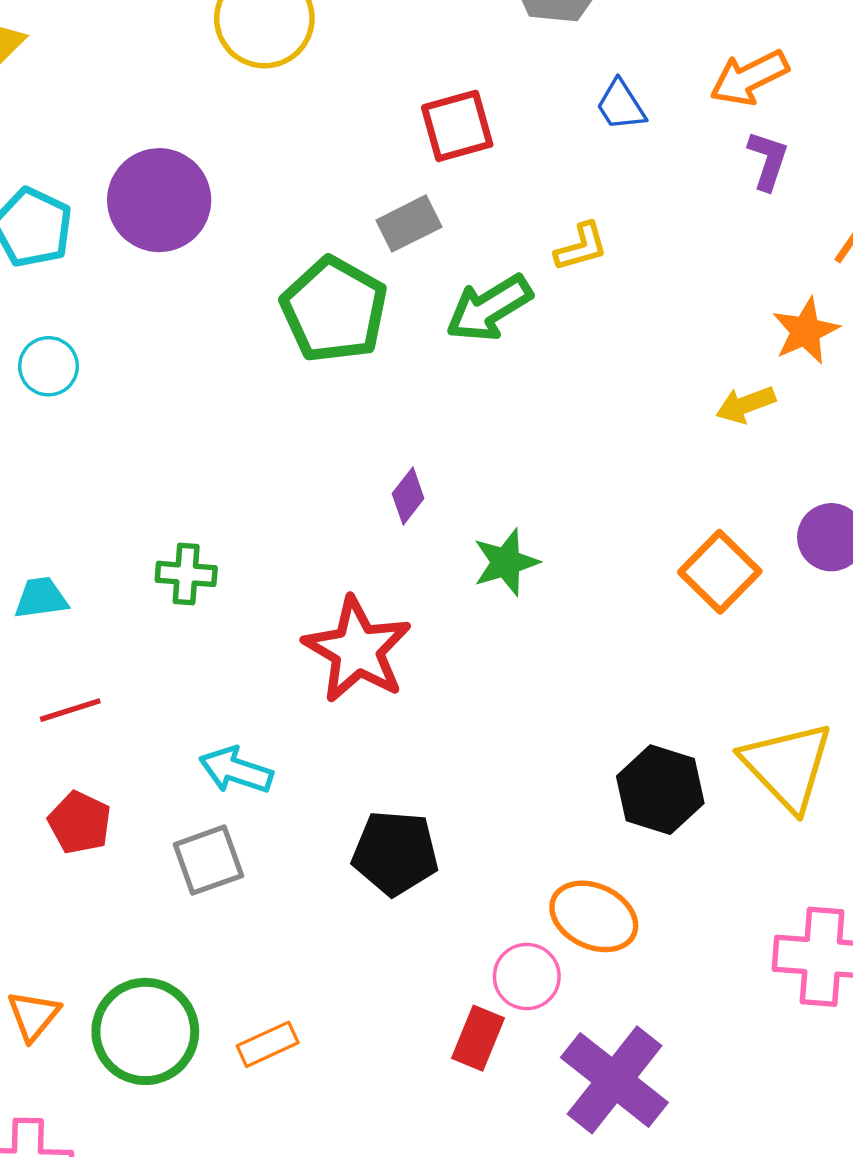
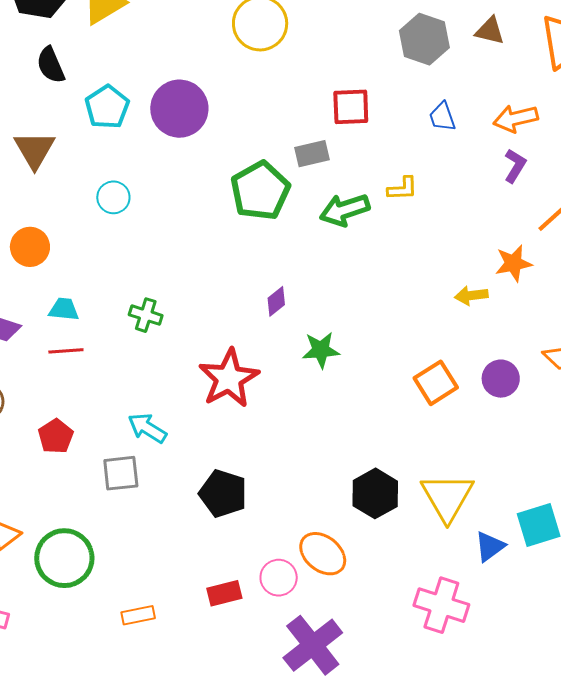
cyan circle: (48, 366) -> (113, 197), moved
red line: (70, 710) -> (66, 351), moved
red rectangle: (478, 1038) -> (224, 593), moved, turned 40
orange rectangle: (268, 1044) -> (138, 615), moved

